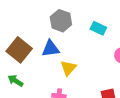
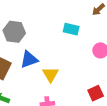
gray hexagon: (61, 21) -> (14, 32), moved

